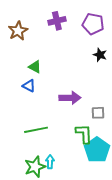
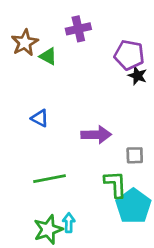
purple pentagon: (93, 24) -> (129, 55), moved
green triangle: (35, 67) -> (48, 56), moved

